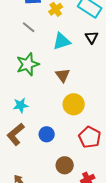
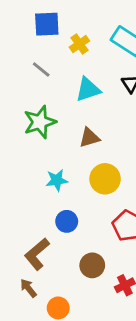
brown triangle: (63, 75) -> (89, 138), turned 49
cyan star: (21, 105) -> (57, 180), moved
brown L-shape: (16, 134) -> (37, 254), moved

